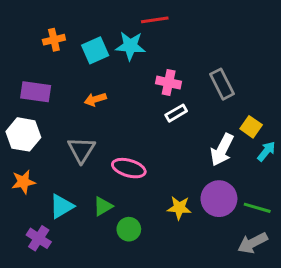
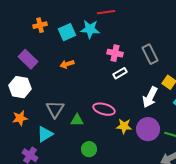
purple rectangle: (36, 92) -> (28, 59), turned 36
gray triangle: (81, 150) -> (55, 109), moved
pink ellipse: (129, 168) -> (104, 109), moved
green triangle: (103, 206) -> (77, 120), moved, turned 32
yellow star: (179, 208) -> (124, 126), moved

